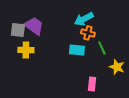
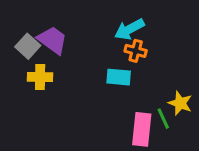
gray square: (18, 30) -> (28, 46), turned 35
green line: (102, 48) -> (163, 119), moved
pink rectangle: (92, 84) -> (142, 129), size x1.5

